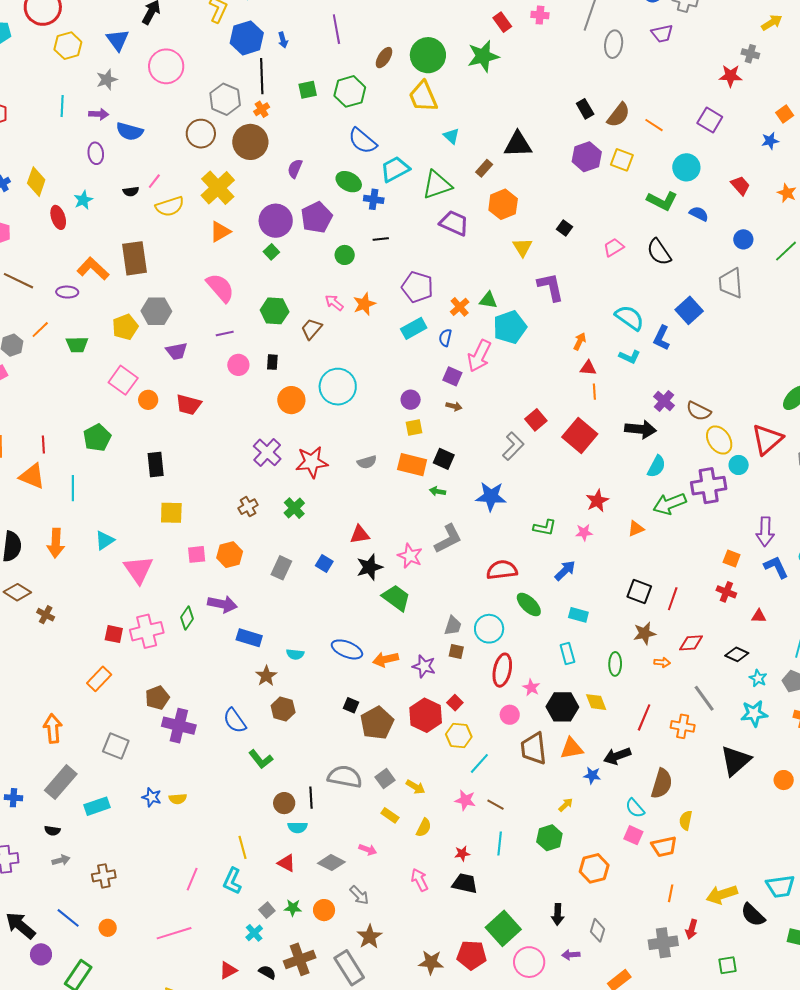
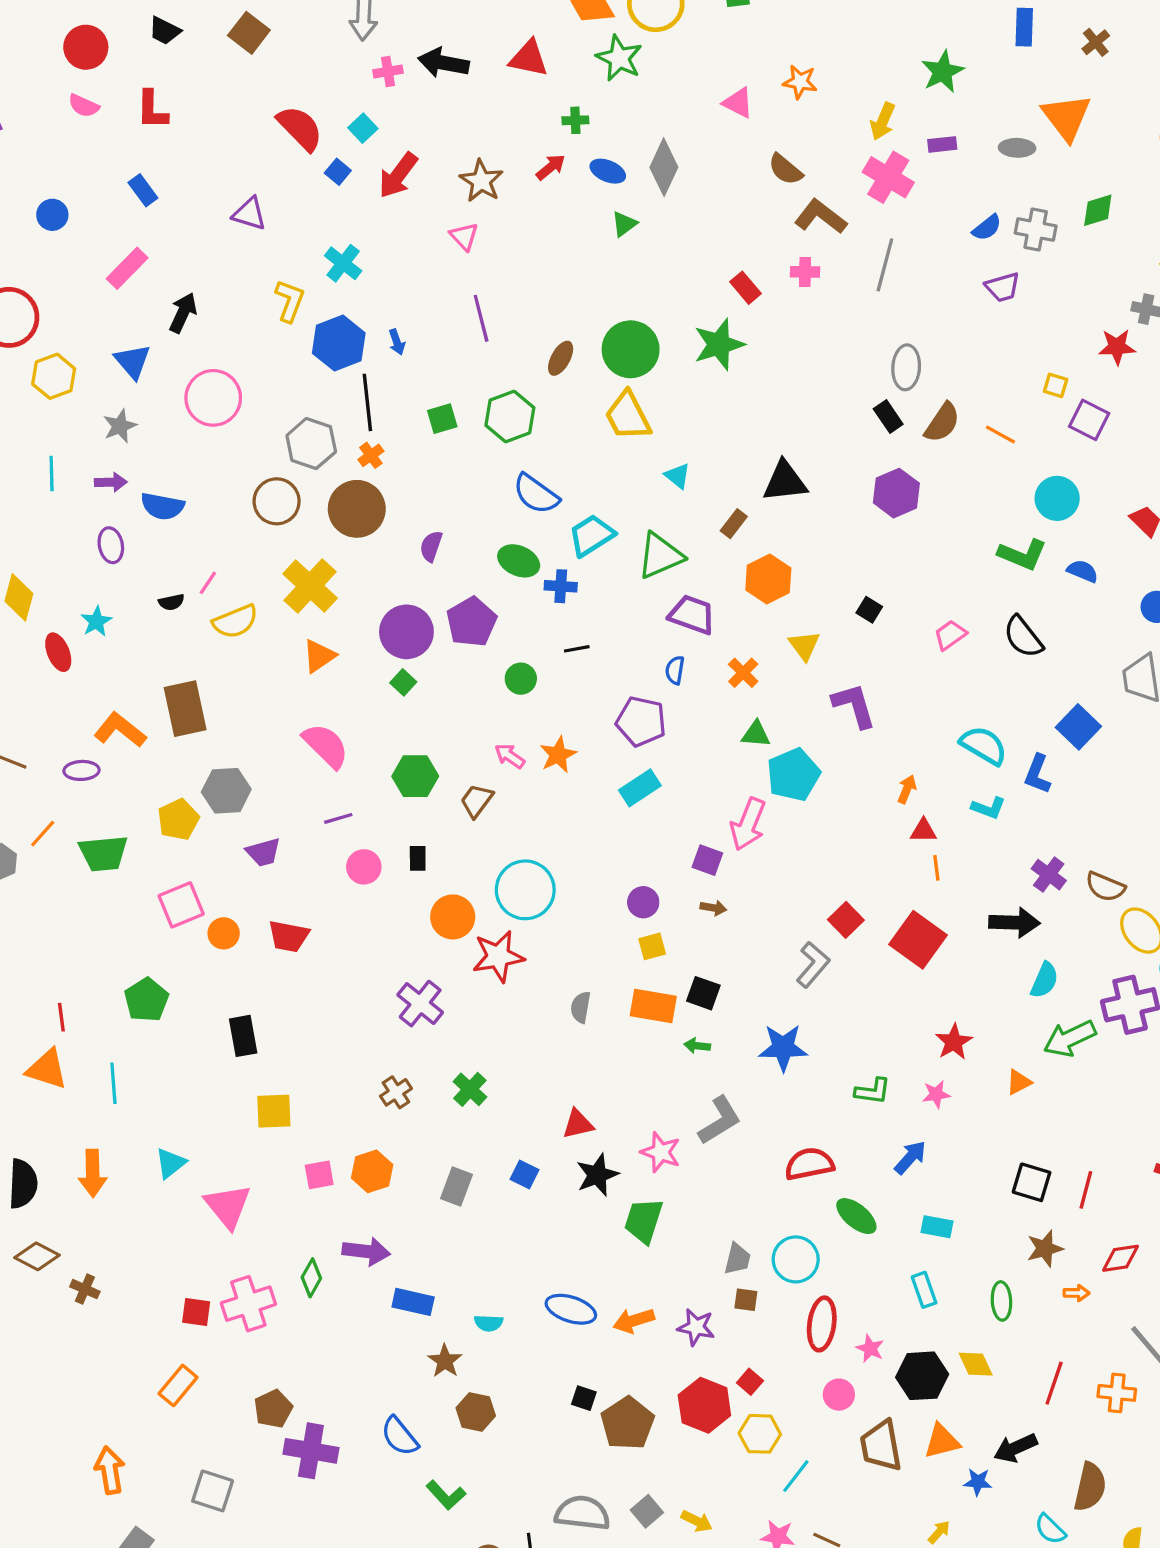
gray ellipse: (614, 44) -> (906, 367), moved
yellow square: (622, 160) -> (1056, 385), moved, size x0.7
orange cross: (460, 307) -> (743, 673), moved
blue semicircle: (445, 338) -> (675, 670), moved
green trapezoid: (77, 345) -> (103, 853), size x1.4
pink square: (123, 380) -> (181, 905), turned 36
red star: (312, 462) -> (498, 956), moved
gray semicircle: (367, 462) -> (581, 1007), turned 120
green trapezoid: (396, 598) -> (644, 1221), turned -104

